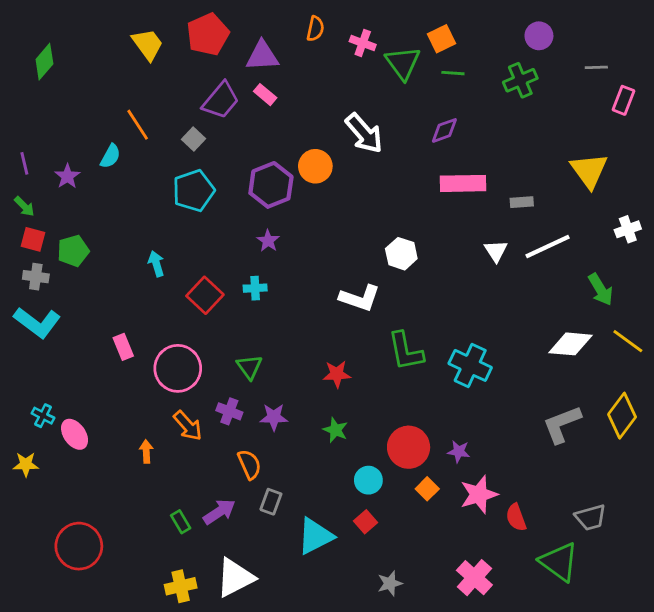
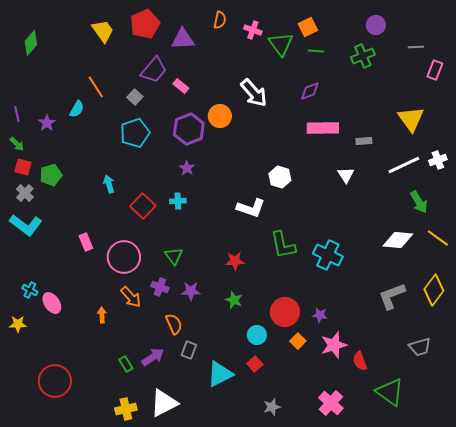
pink rectangle: (265, 95) -> (181, 86), moved
white line: (548, 247) -> (404, 165), moved
gray cross: (36, 277) -> (25, 193), turned 36
gray trapezoid: (591, 517) -> (420, 347), moved

